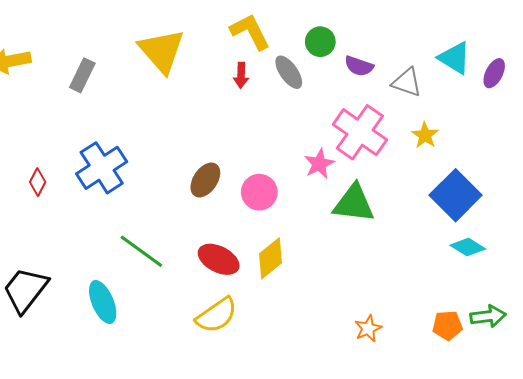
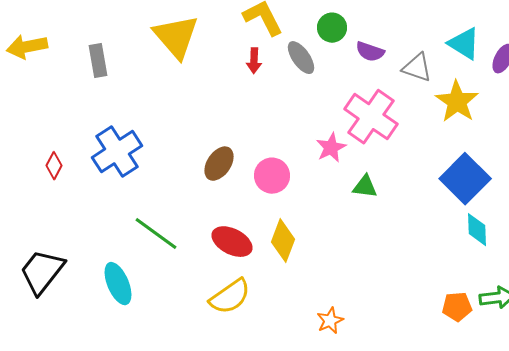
gray rectangle: (82, 75) -> (98, 61), turned -36
yellow star: (425, 135) -> (457, 102), moved, size x1.6
green triangle: (354, 203) -> (365, 187), size x0.6
cyan diamond: (468, 247) -> (477, 230), turned 56
yellow diamond: (270, 258) -> (283, 241), turned -30
orange star: (368, 328) -> (330, 321), moved

